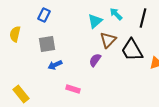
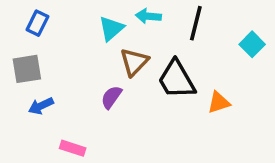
cyan arrow: (116, 14) -> (148, 16), turned -40
blue rectangle: (44, 15) -> (37, 23), moved

